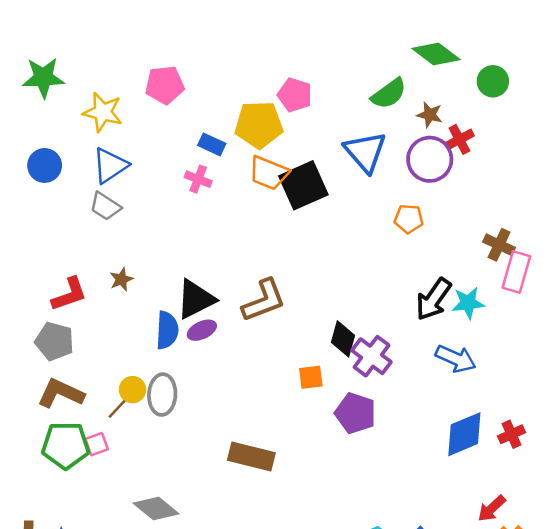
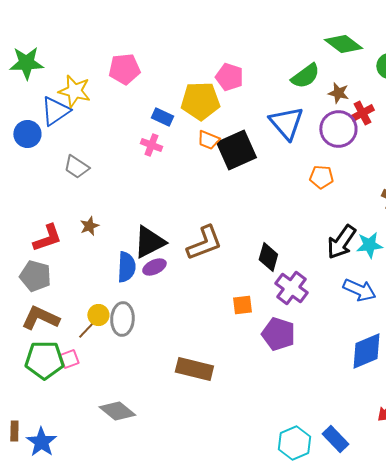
blue triangle: (110, 165) -> (55, 111), moved
orange trapezoid: (269, 173) -> (208, 140), size x0.7
black diamond: (343, 339) -> (268, 257), moved

